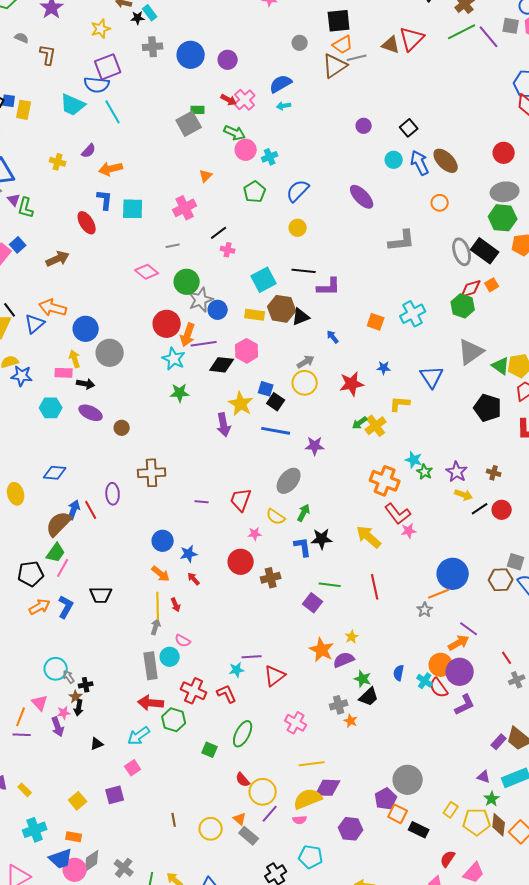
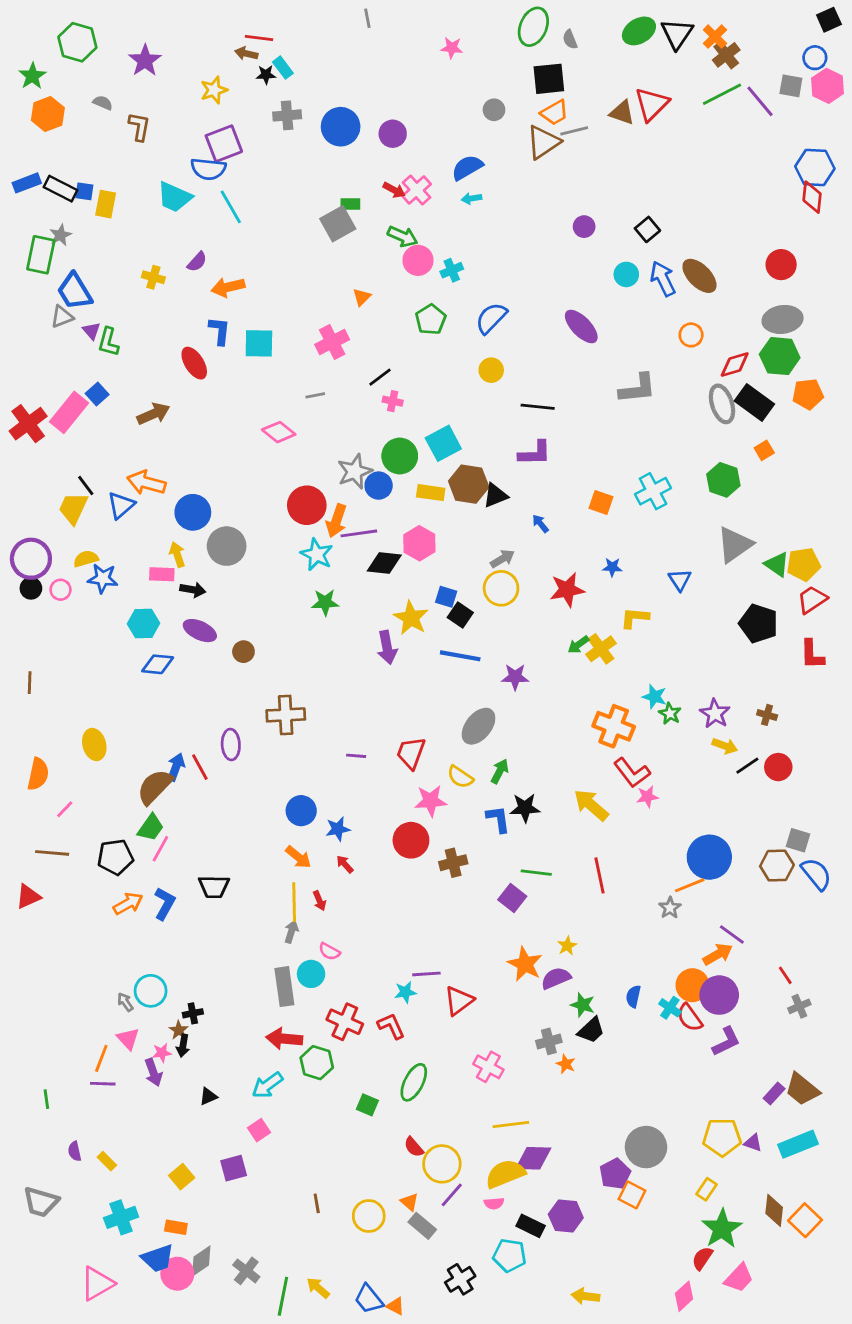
black line: (304, 271) -> (538, 407), moved
green circle: (187, 282) -> (400, 456), moved
red diamond: (471, 289) -> (735, 365), moved
blue triangle: (432, 377) -> (680, 580), size x0.7
blue diamond: (55, 473) -> (158, 664), moved
pink star: (255, 534) -> (431, 801), size x1.6
gray arrow: (69, 677) -> (125, 1002), moved
green star: (492, 799) -> (722, 1229), moved, size x1.8
yellow pentagon: (477, 822) -> (722, 1137), moved
black rectangle: (419, 830) -> (531, 1226), moved

